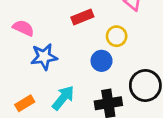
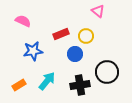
red rectangle: (82, 17) -> (61, 34), moved
pink semicircle: (23, 28) -> (23, 21), moved

